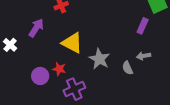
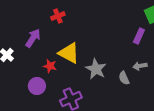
red star: (59, 69) -> (50, 66), moved

